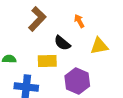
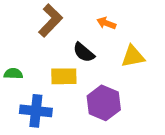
orange arrow: (79, 21) -> (106, 23), turned -40

